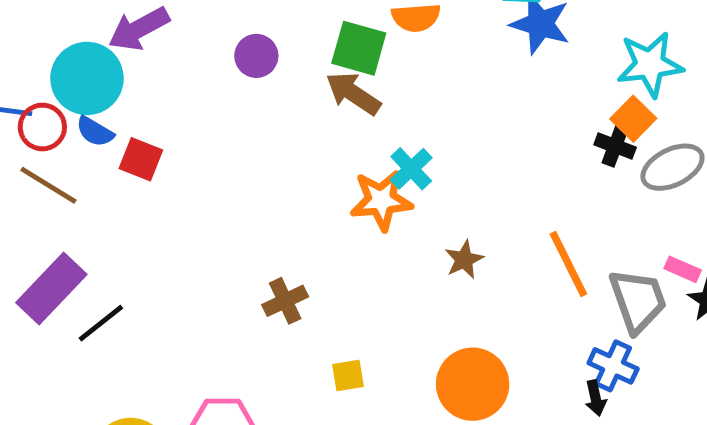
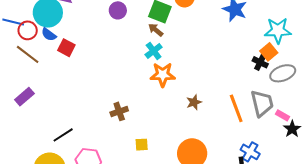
brown arrow: (353, 93) -> (156, 30), size x0.7
cyan cross: (411, 169) -> (154, 51), moved
purple rectangle: (51, 288) -> (24, 97), size x0.7
gray trapezoid: (638, 301) -> (262, 103), moved
black line: (101, 323) -> (63, 135), moved

